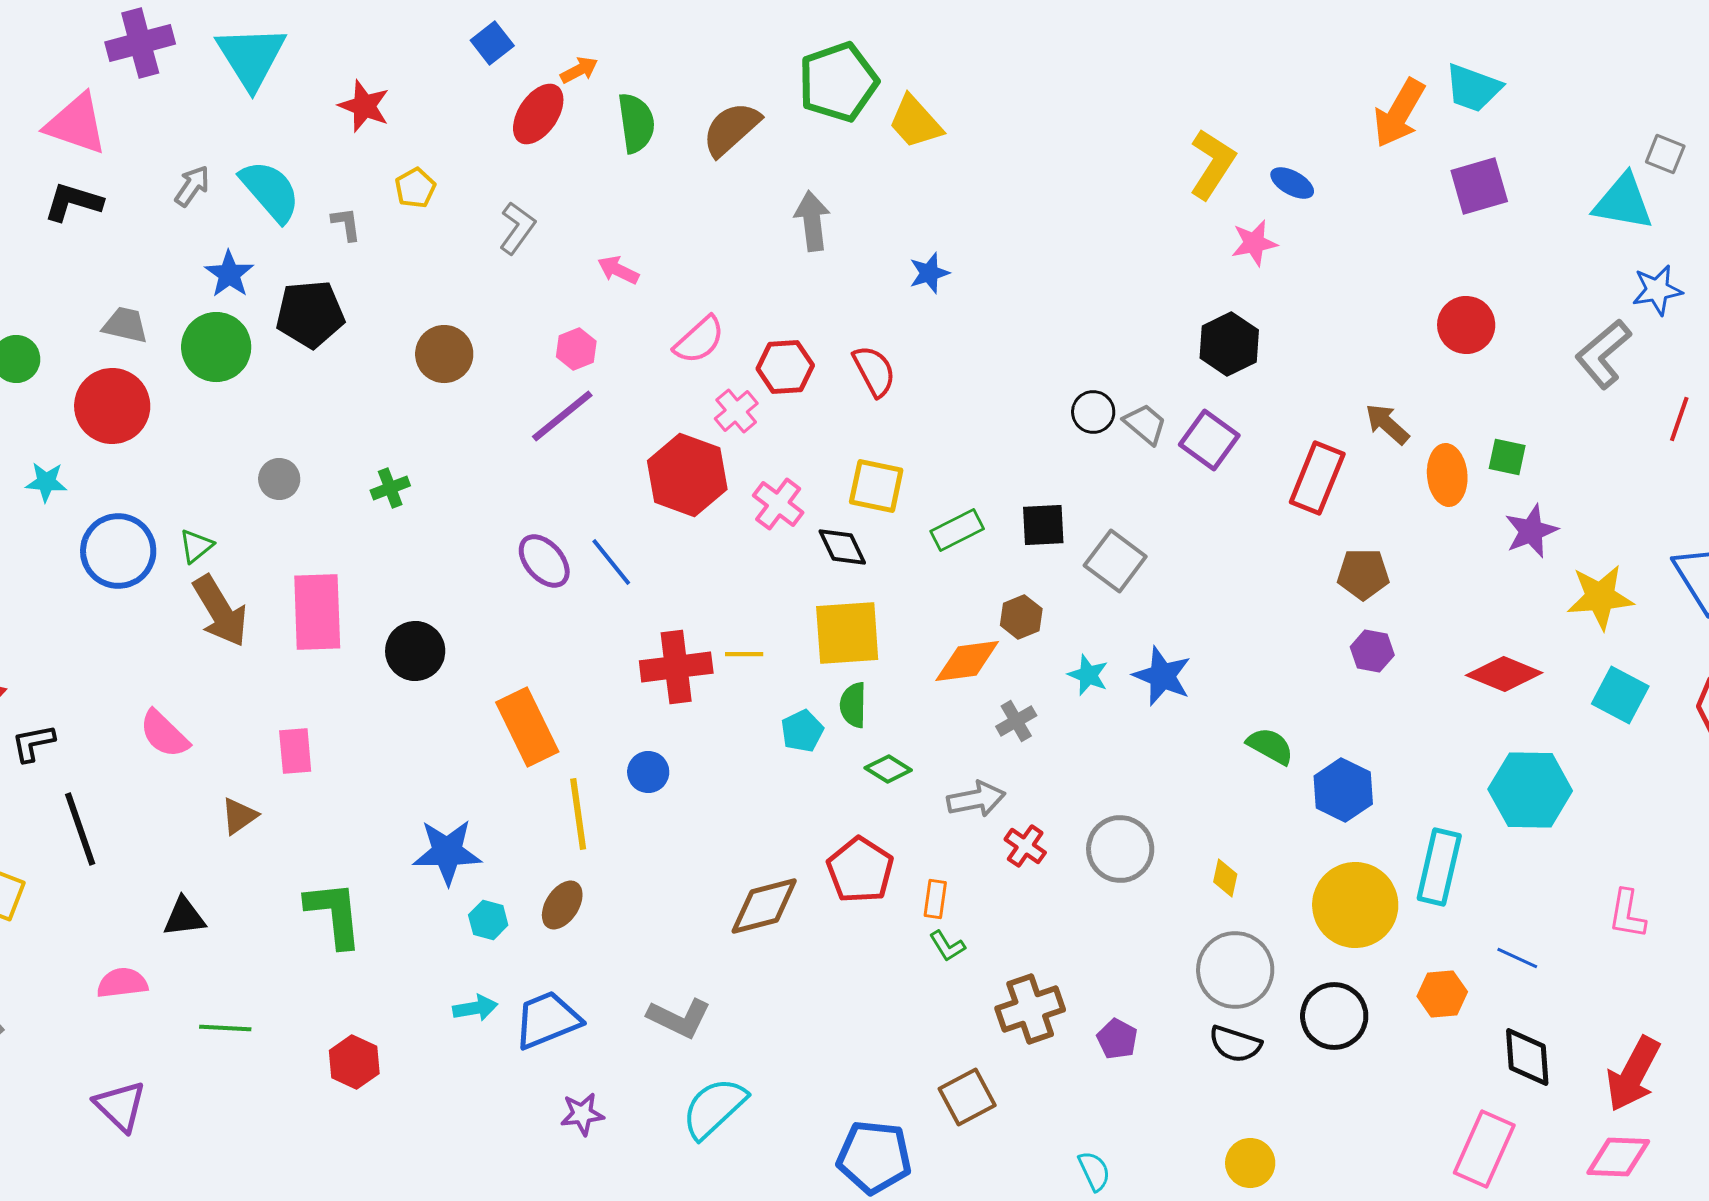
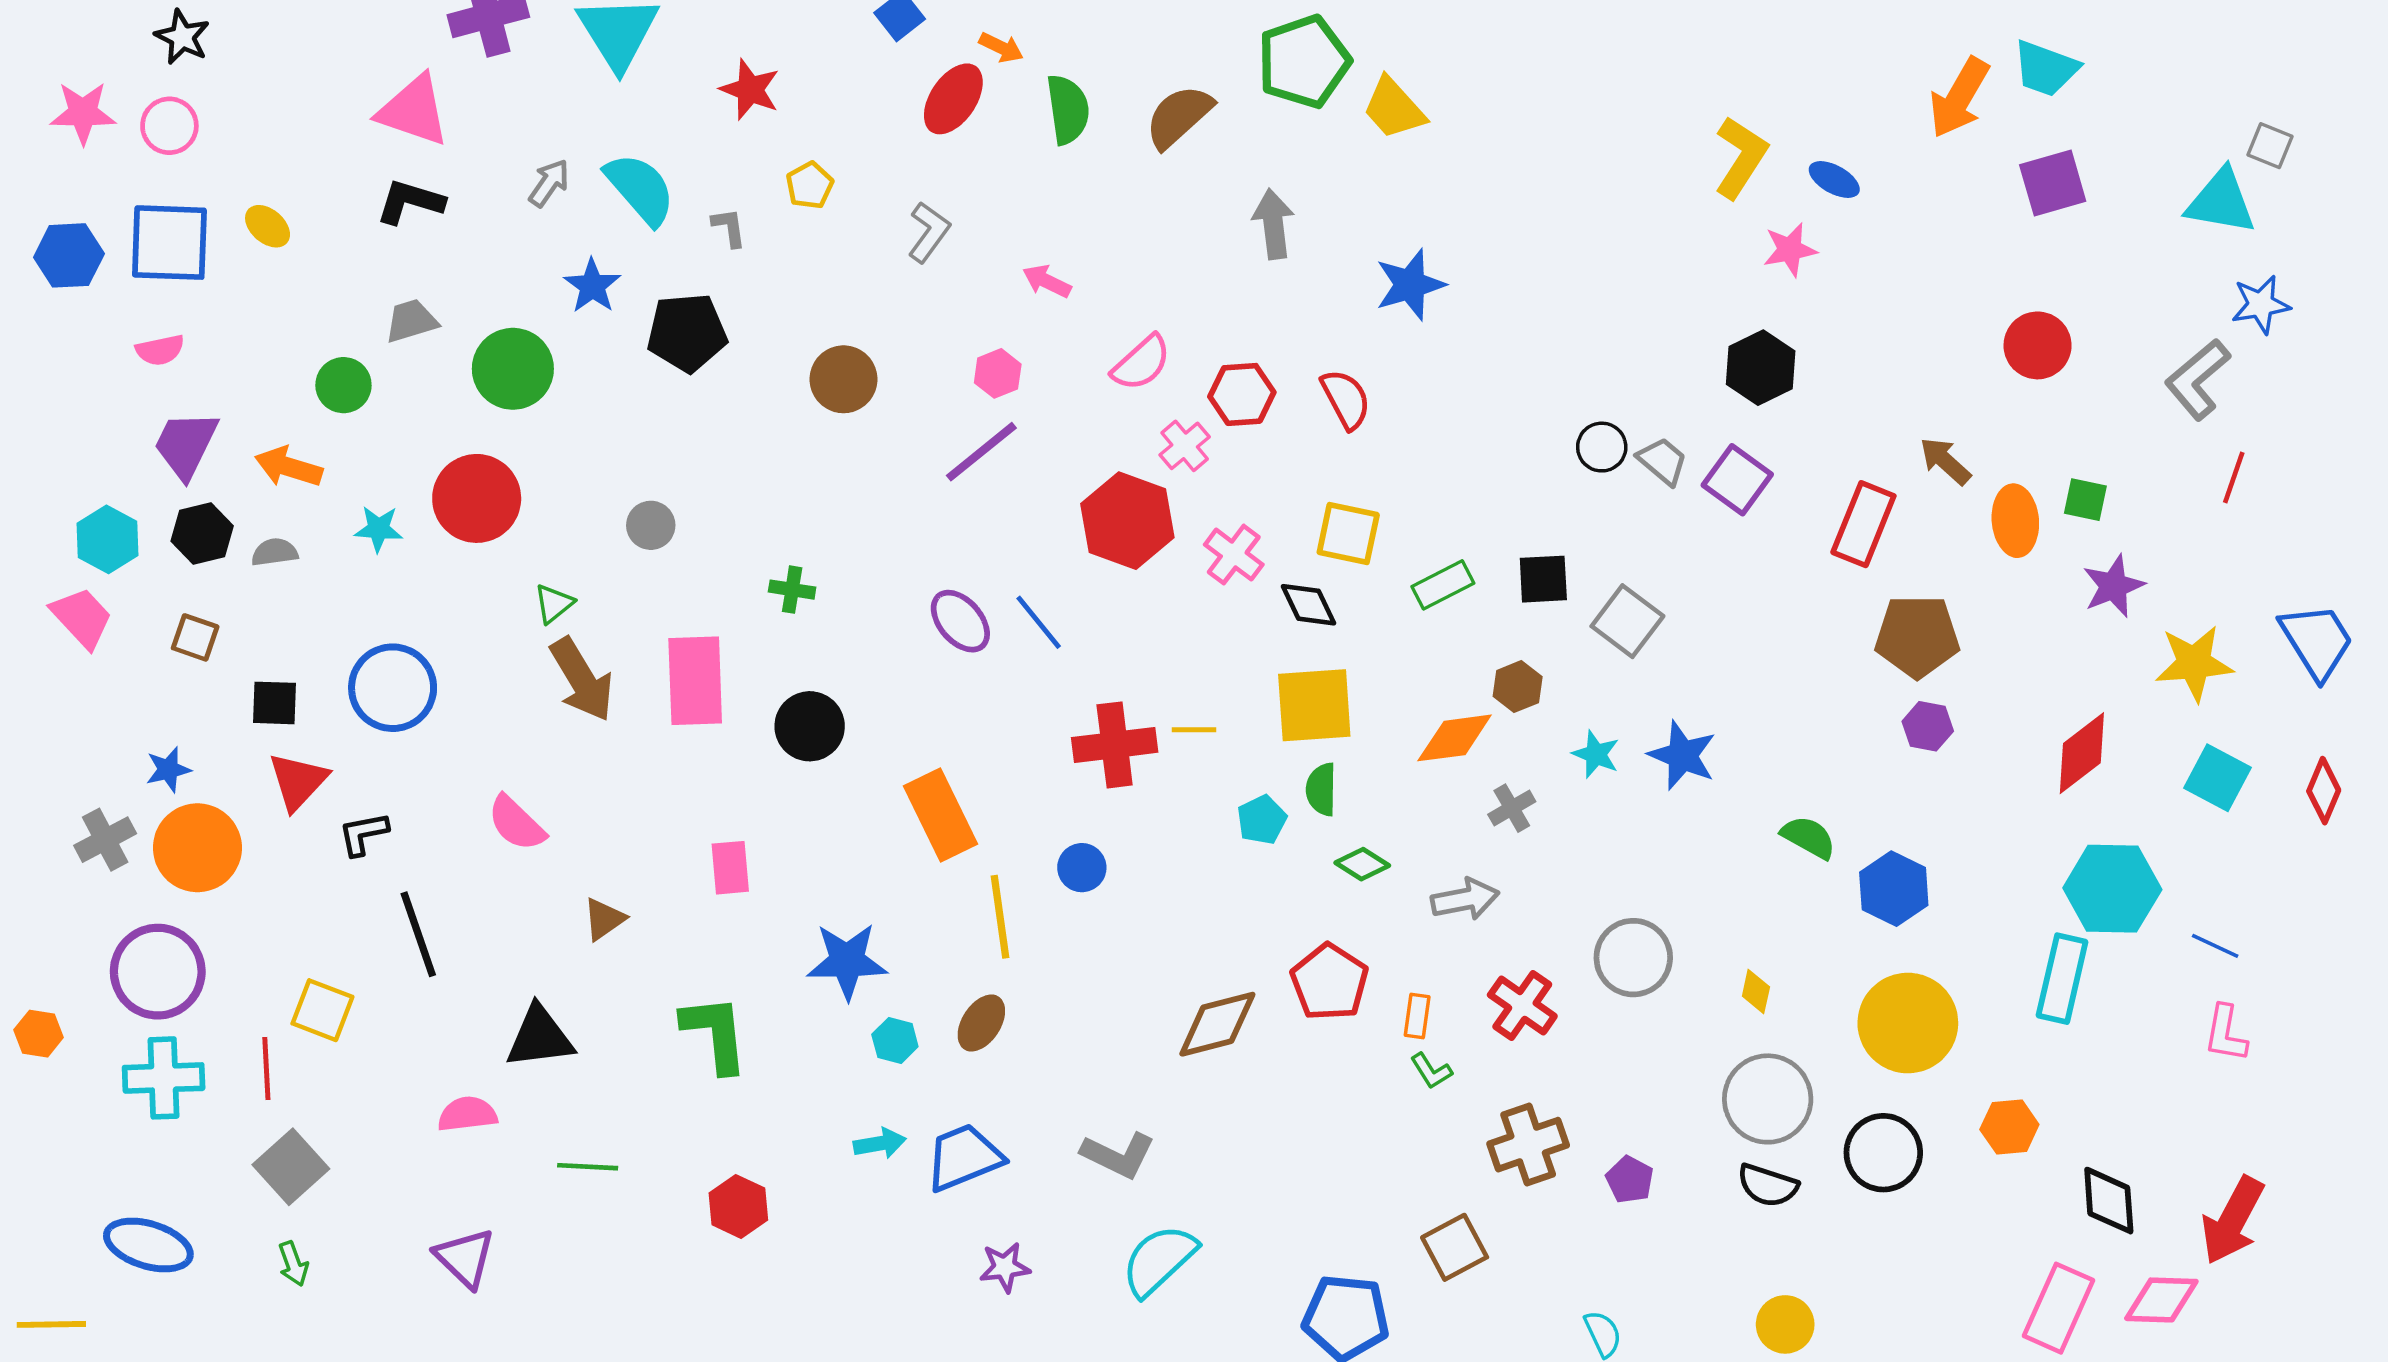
orange arrow: (579, 70) -> (1001, 47), turned 54
blue star: (929, 273) -> (1410, 285), size x1.5
gray trapezoid: (125, 325) -> (411, 321), moved, turned -30
green circle: (216, 347) -> (513, 369), moved
red circle: (112, 406) -> (477, 498), moved
red line: (1679, 419) -> (2234, 477), moved
green cross: (390, 488) -> (792, 590), moved, turned 30
blue circle: (118, 551) -> (393, 688), moved
brown pentagon: (1363, 574) -> (1917, 636), size x1.4
red diamond: (1504, 674) -> (2082, 753), turned -60
pink rectangle: (295, 751) -> (730, 868), moved
red cross: (1025, 846) -> (1522, 1005), moved, size x1.4
cyan rectangle: (1439, 867) -> (2062, 979), moved
black triangle: (184, 917) -> (540, 1037), size x1.4
blue line: (1517, 958) -> (2215, 946), moved
pink diamond: (1618, 1157) -> (2161, 1300), moved

